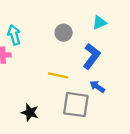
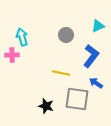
black star: (30, 112) -> (46, 106), moved

